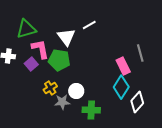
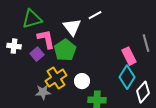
green pentagon: (59, 60) -> (65, 50), turned 30
yellow cross: (50, 88) -> (56, 78), size x1.5
gray star: (62, 102) -> (43, 92), moved

